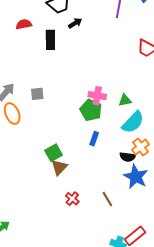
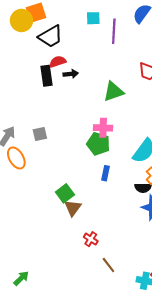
black arrow: (75, 23) -> (71, 74), moved, turned 32
red semicircle: (24, 24) -> (58, 62), moved
green triangle: (125, 100) -> (114, 92), moved, size x1.5
brown line: (107, 199) -> (108, 265), moved

